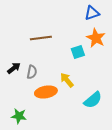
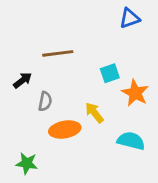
orange star: (96, 38) -> (135, 93), moved
black arrow: (14, 68) -> (23, 80), moved
cyan semicircle: (93, 100) -> (131, 141), turned -126

